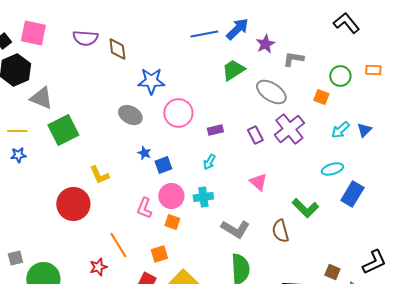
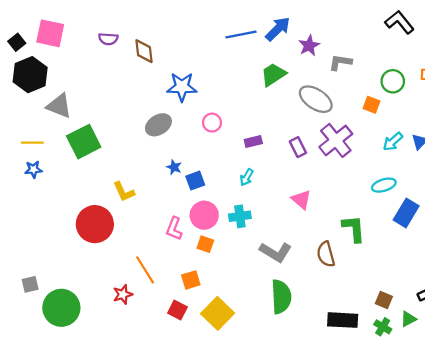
purple semicircle: (85, 38) -> (108, 39), size x0.7
pink circle: (178, 113) -> (212, 123), size x0.6
gray ellipse: (130, 115) -> (158, 125), turned -60
green L-shape: (305, 208) -> (354, 229), turned -140

